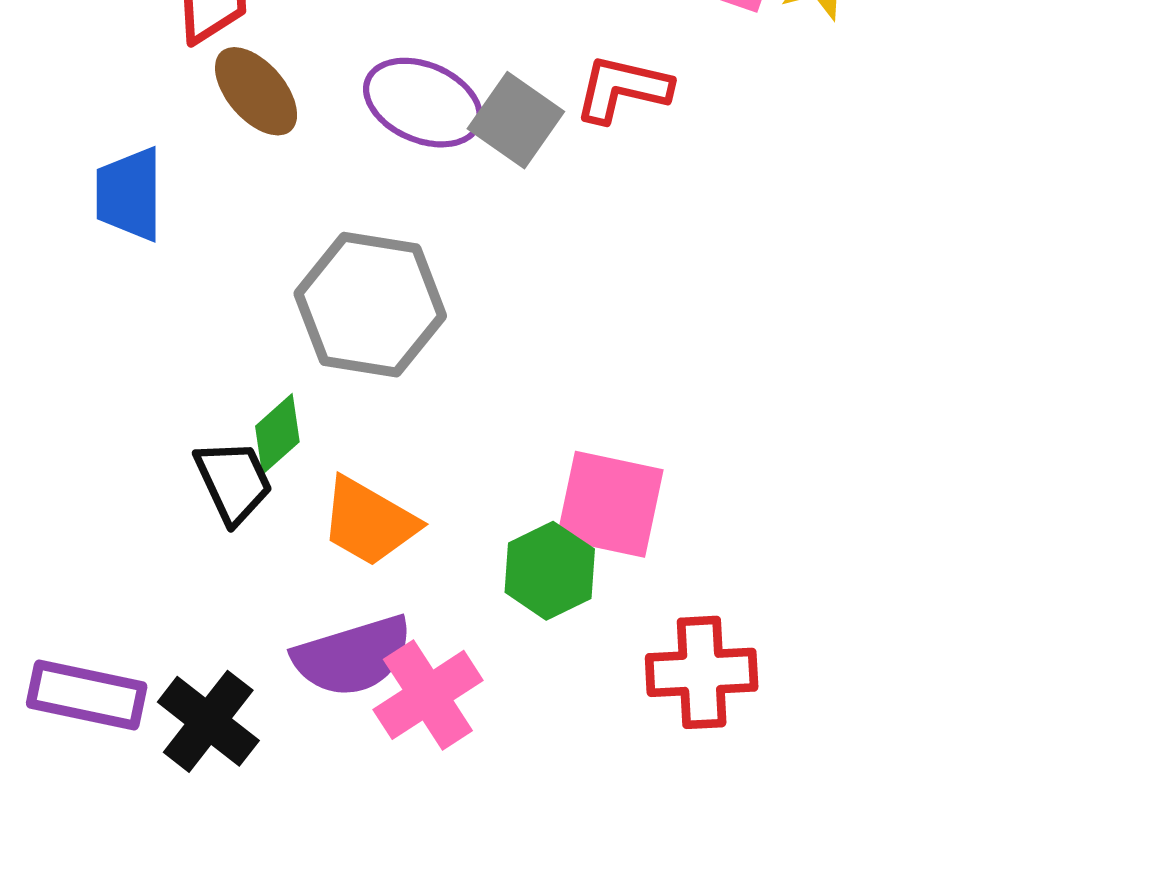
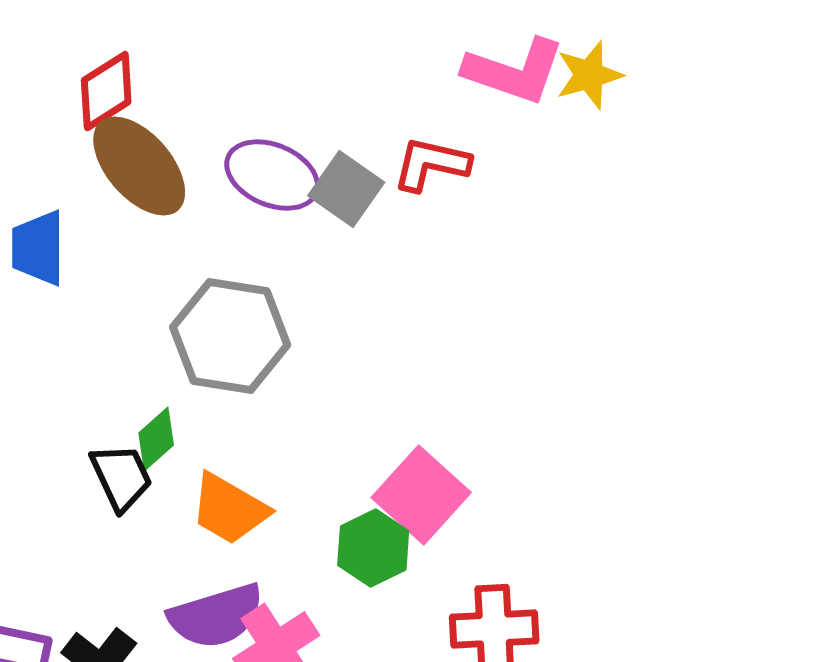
brown ellipse: (256, 91) -> (139, 166), size x1.4
pink square: (610, 504) -> (421, 495), turned 30

